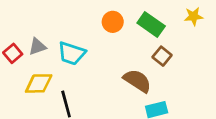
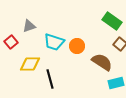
orange circle: (113, 22) -> (77, 46), moved
gray triangle: (37, 46) -> (29, 26), moved

